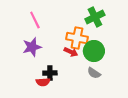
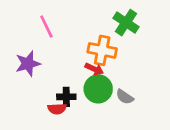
green cross: (95, 17) -> (126, 23), turned -30
purple star: (32, 47) -> (28, 64), moved
green circle: (94, 51) -> (98, 89), moved

